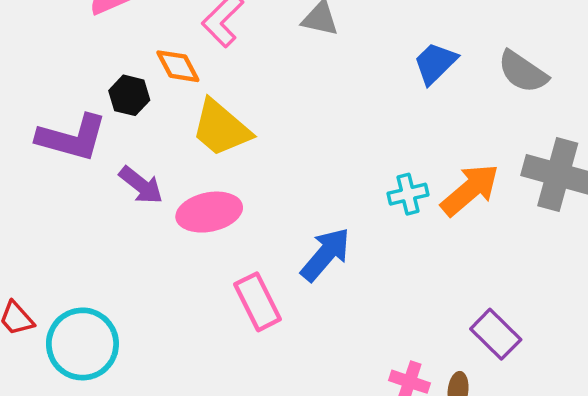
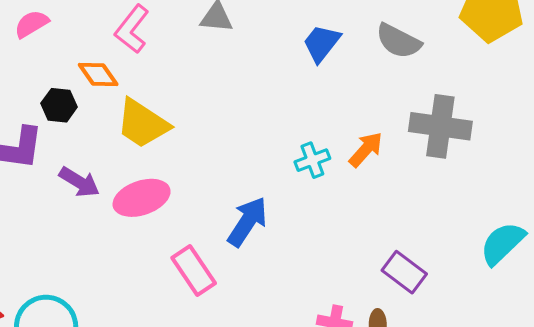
orange arrow: (470, 190) -> (366, 149), size x0.7

